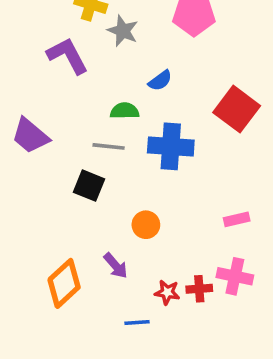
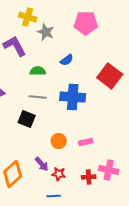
green semicircle: (125, 111) -> (38, 71), moved
pink rectangle: (237, 219) -> (86, 142), moved
red star: (167, 292) -> (59, 174), moved

